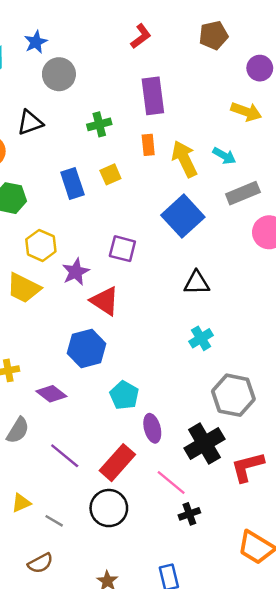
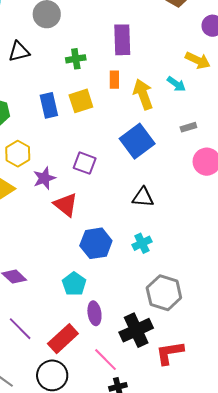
cyan arrow: (224, 156) -> (176, 84), moved
yellow square: (110, 174) -> (81, 101), size x1.4
gray rectangle: (243, 193) -> (188, 127), size x0.6
blue hexagon: (87, 349) -> (96, 243), moved

